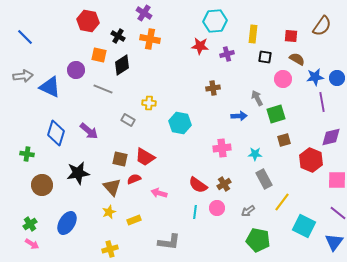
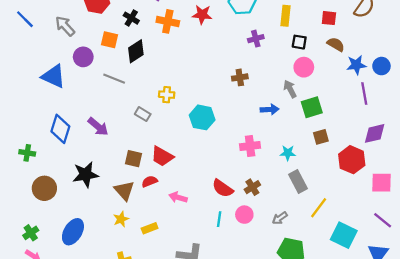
red star: (200, 46) -> (202, 15), moved
gray arrow: (23, 76) -> (65, 26), moved, turned -126
pink circle: (283, 79) -> (304, 67), moved

